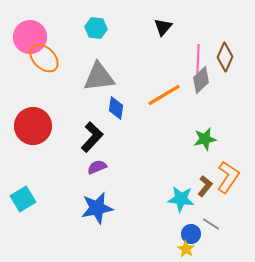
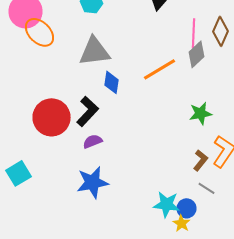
red circle: (33, 126) -> (52, 117), moved
cyan star: (181, 199) -> (166, 204), moved
gray line: (211, 224) -> (206, 188), moved

